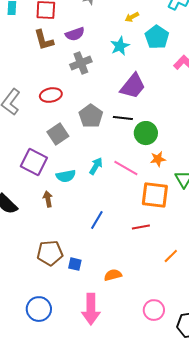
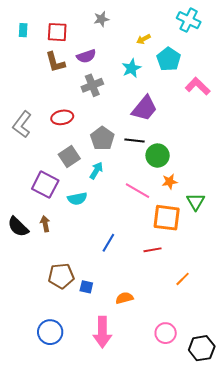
cyan arrow: (96, 166) -> (96, 171), moved
brown arrow: (48, 199) -> (45, 224), moved

